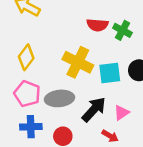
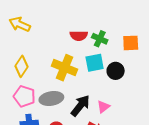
cyan square: (110, 73) -> (95, 63), moved

